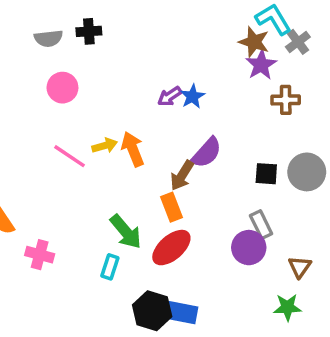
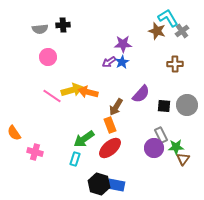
purple star: (261, 65) -> (123, 44), moved, turned 30
yellow arrow: (105, 146) -> (72, 90), size x1.5
orange arrow: (133, 149) -> (88, 92), turned -54
purple semicircle: (207, 153) -> (141, 94), moved
green arrow: (126, 232) -> (84, 139), turned 95
green star: (287, 307) -> (176, 147), moved

